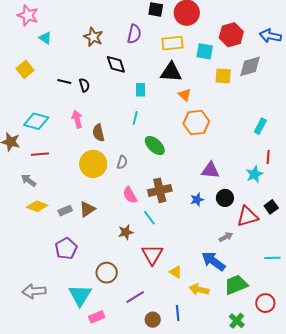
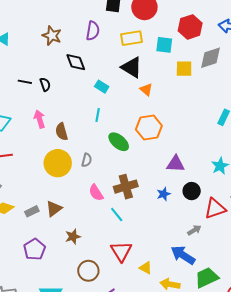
black triangle: (171, 72) -> (132, 67), turned 30
cyan rectangle: (140, 90) -> (102, 87), turned -56
orange hexagon: (196, 123) -> (149, 128), moved
brown star: (126, 232) -> (73, 237), moved
brown circle: (107, 273) -> (88, 271), moved

